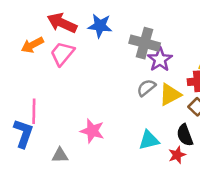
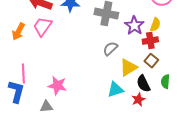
orange arrow: (32, 45) -> (18, 32), moved, turned -30
purple star: (160, 59) -> (134, 26), moved
yellow triangle: (170, 95) -> (128, 68), moved
pink star: (92, 131) -> (57, 86), moved

